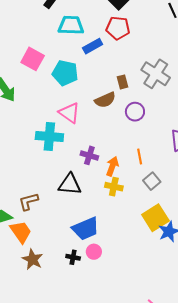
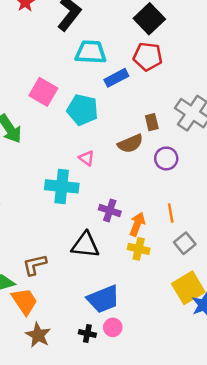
pink triangle: (69, 113) -> (87, 158), size x0.6

